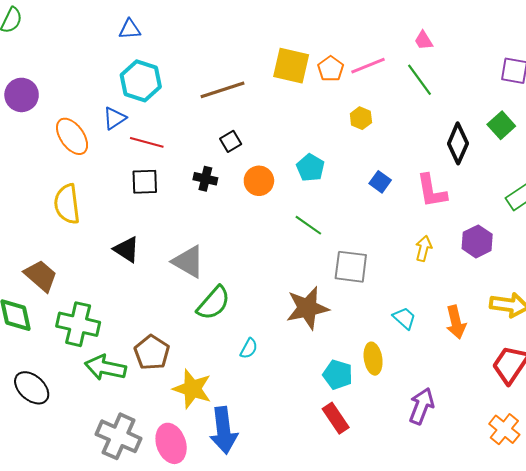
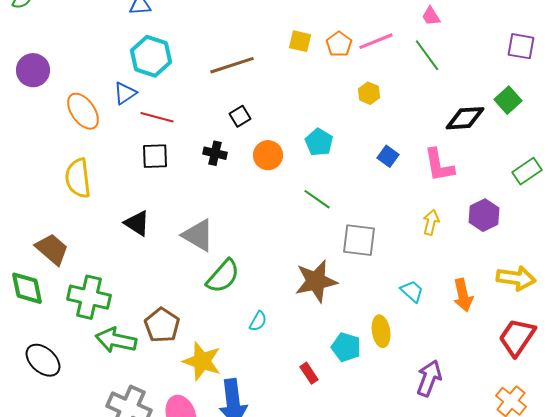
yellow square: (291, 66) -> (300, 41), size x0.6
black diamond: (458, 143) -> (465, 118), turned 63
red rectangle: (336, 418) -> (309, 373), moved, size x0.7

